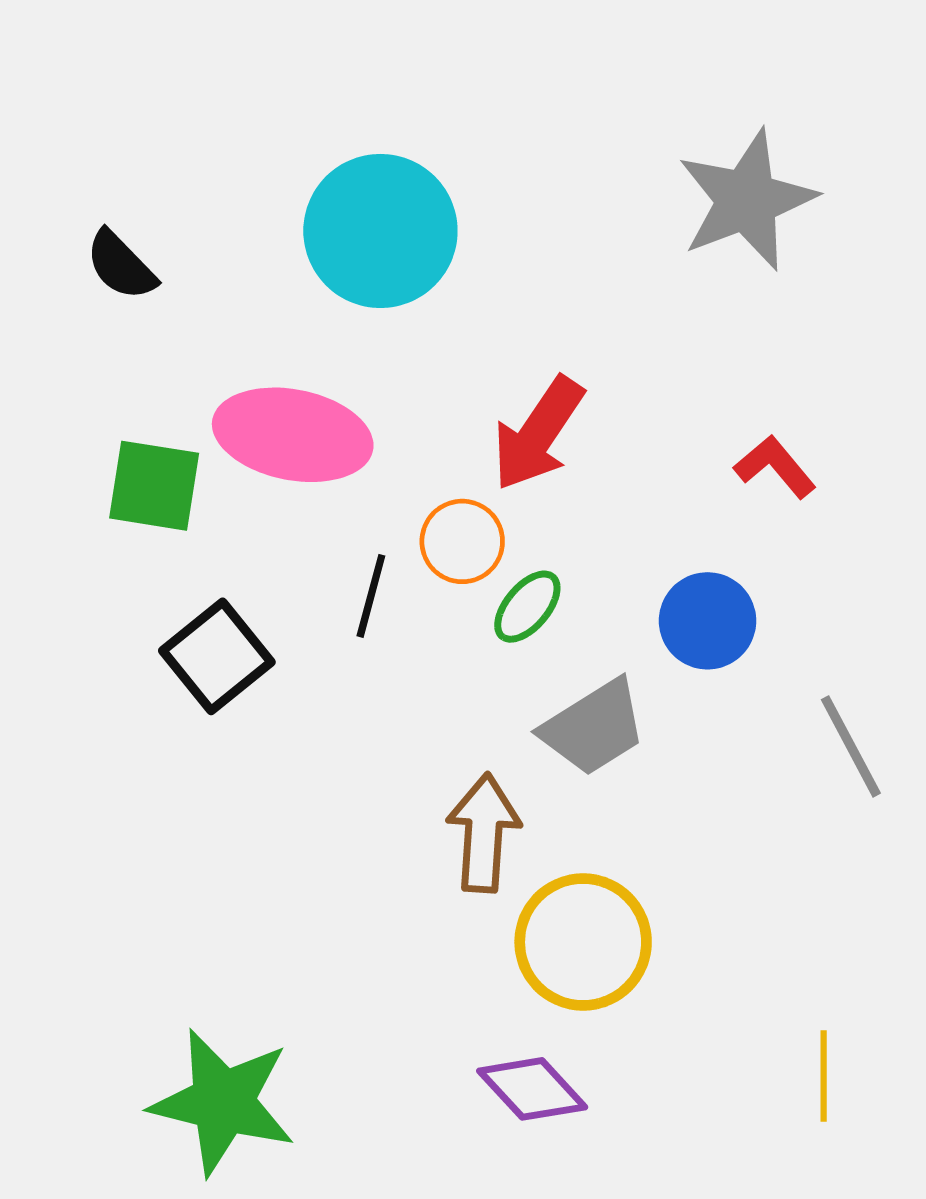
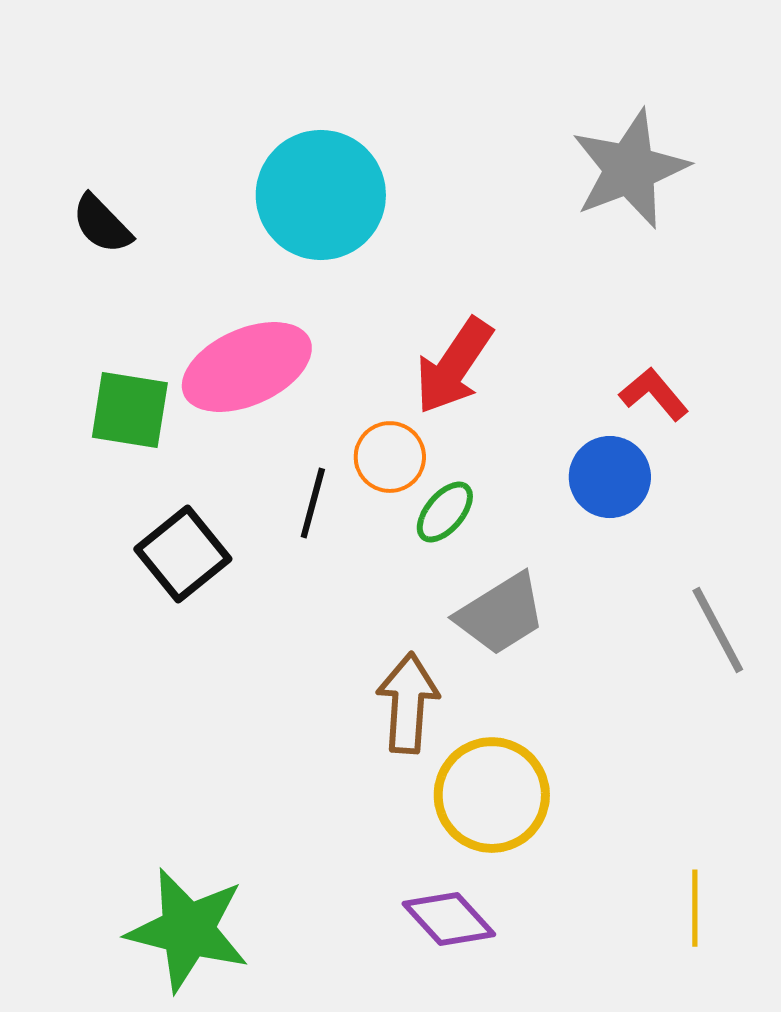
pink ellipse: (293, 435) -> (247, 367), turned -35
blue circle: (708, 621) -> (610, 477), moved

